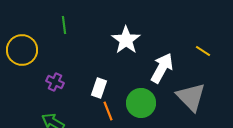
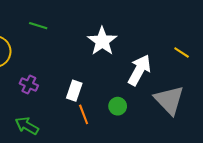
green line: (64, 25) -> (38, 26), turned -66
green circle: (141, 103) -> (118, 106), size x0.6

